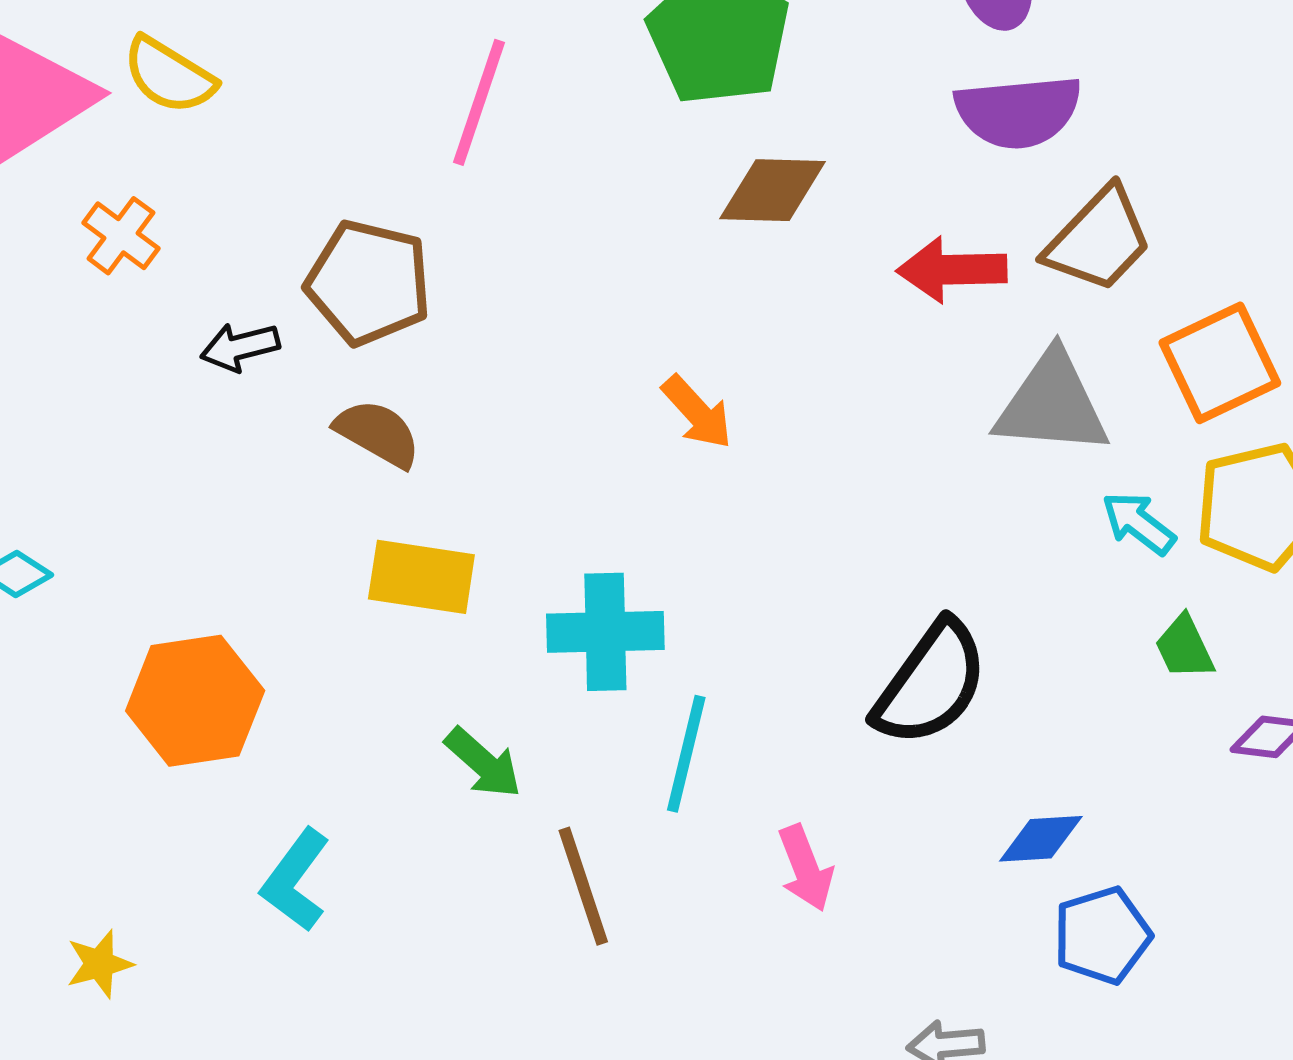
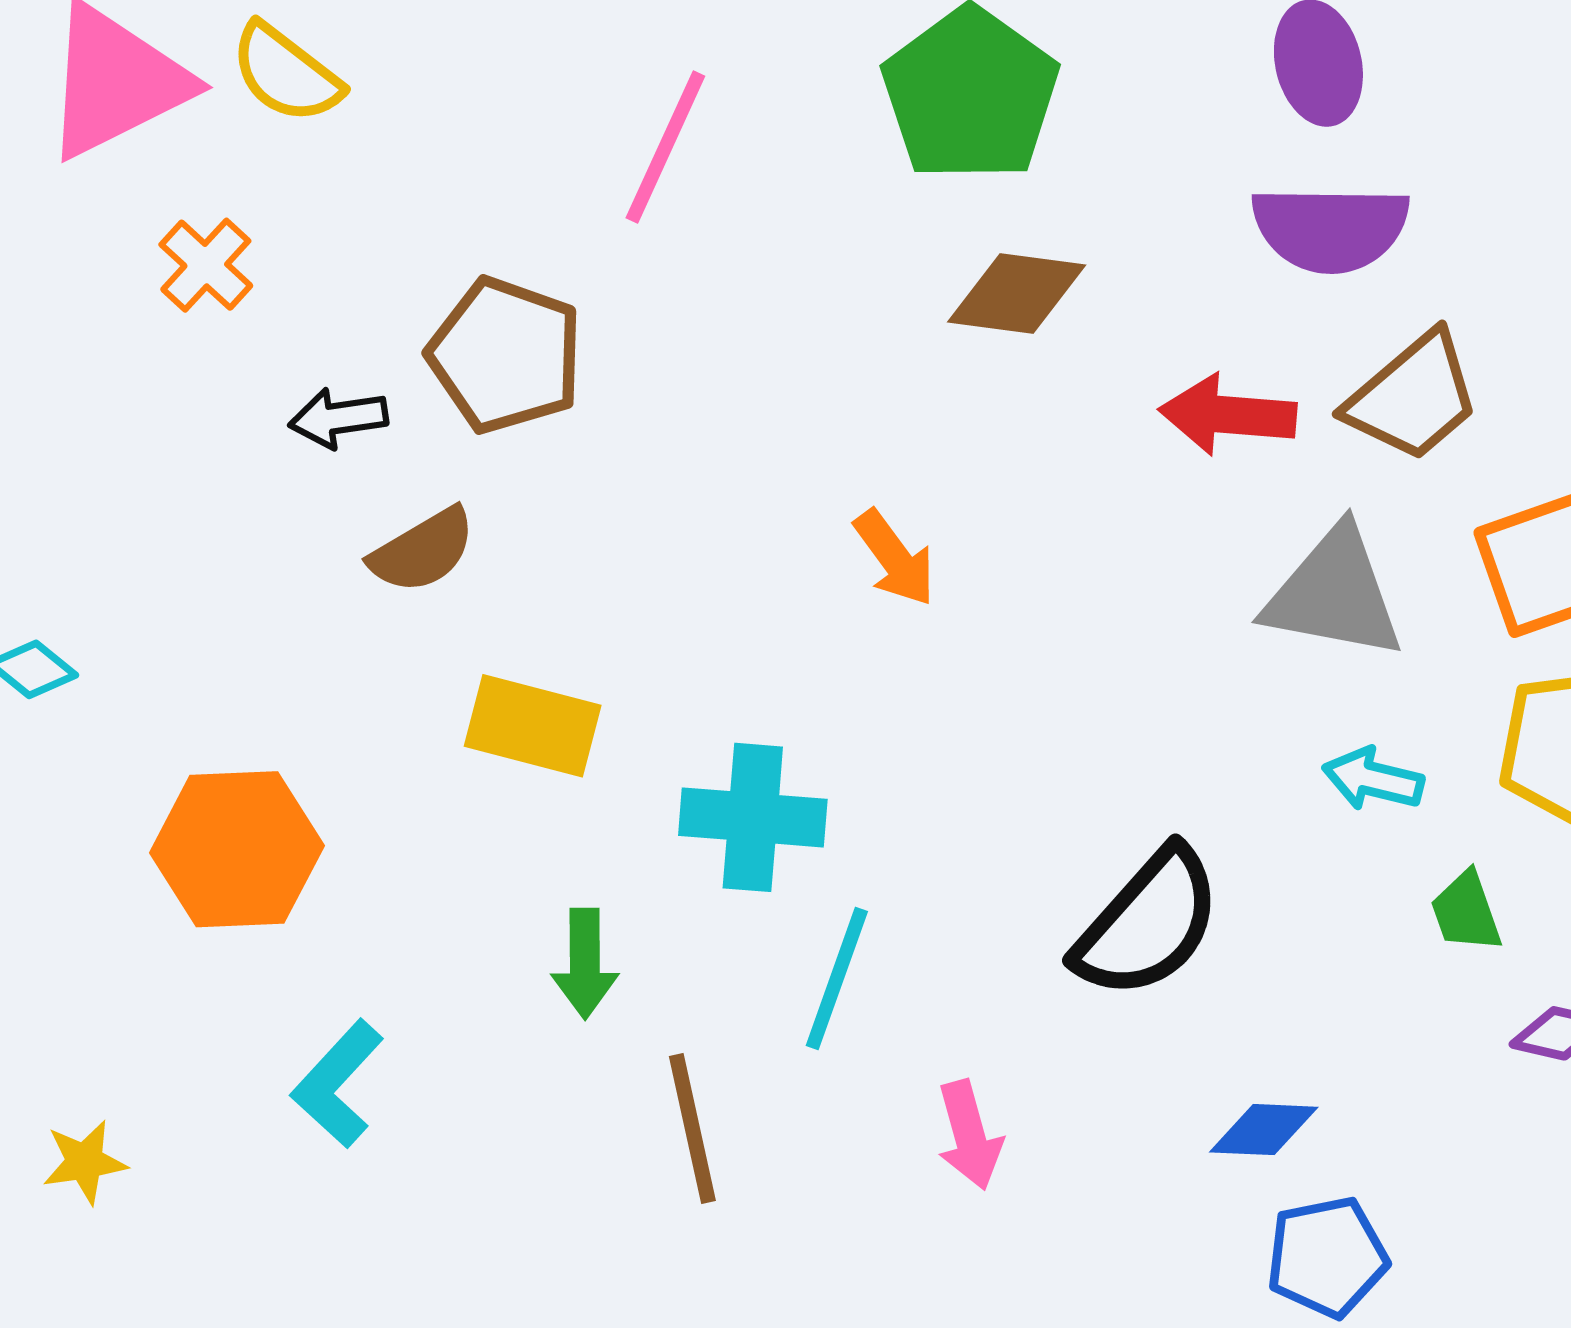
brown semicircle: (378, 433) -> (423, 551), moved, turned 114
cyan arrow: (1139, 523) -> (1373, 779), moved, turned -30
green arrow: (483, 763) -> (585, 963), turned 42

